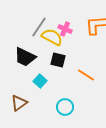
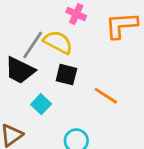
gray line: (39, 27) -> (33, 45), moved
pink cross: (65, 29) -> (76, 14), moved

